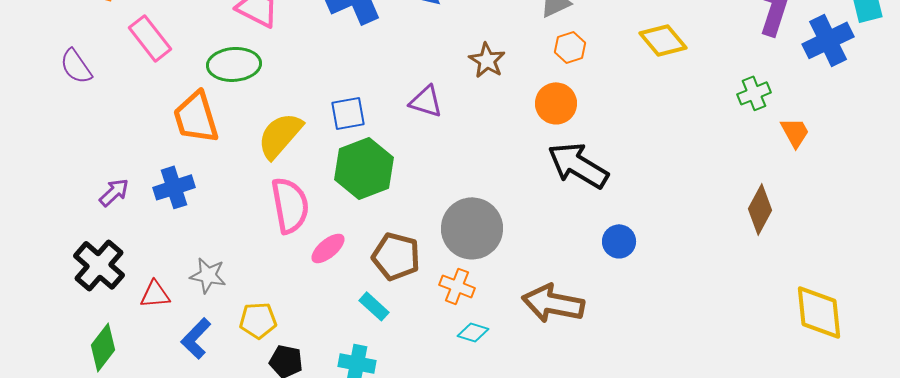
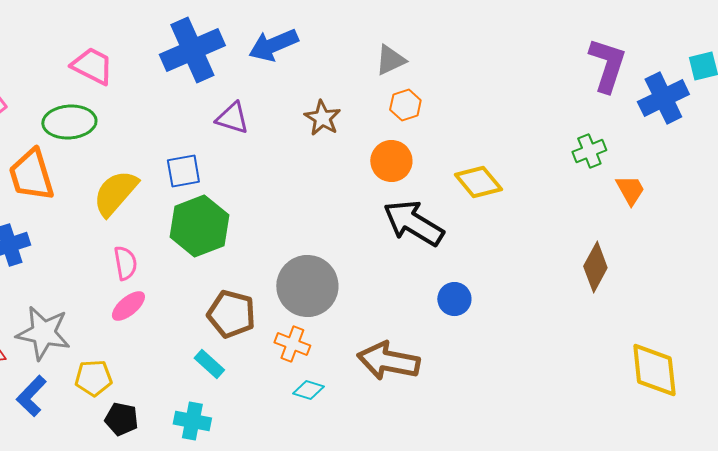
yellow diamond: (663, 40) -> (478, 182), moved
purple triangle: (426, 101) -> (232, 118), moved
pink semicircle: (290, 205) -> (125, 263), size x0.6
pink ellipse: (328, 248) -> (128, 306), moved
gray star: (208, 275) -> (43, 333), size x1.5

